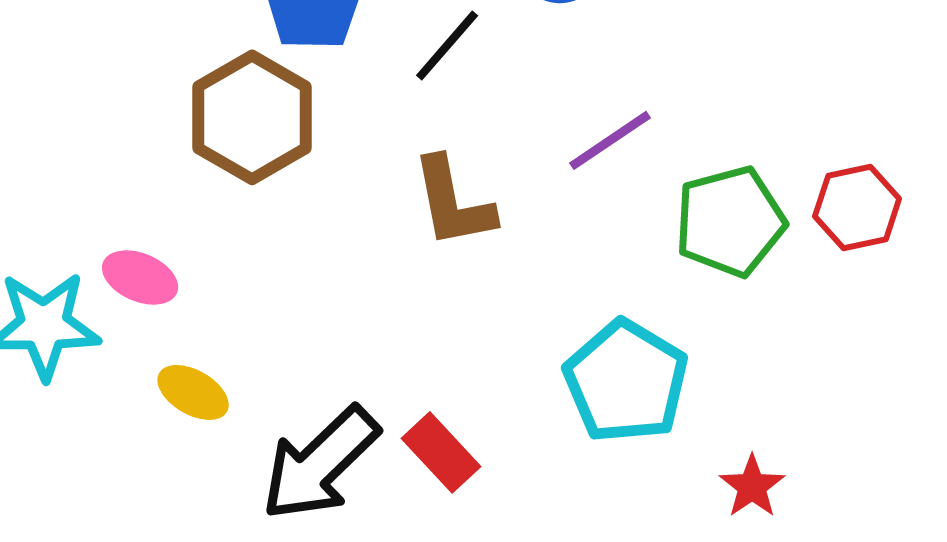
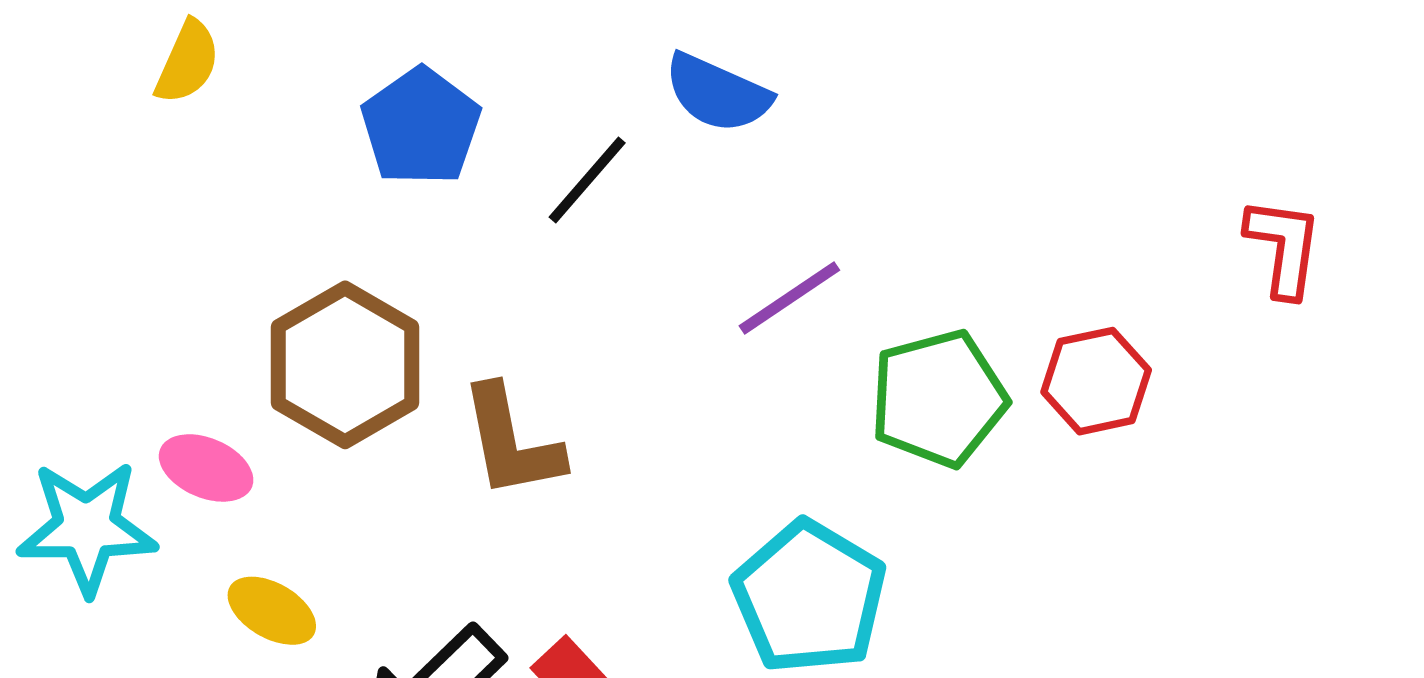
brown hexagon: (252, 117) -> (345, 365), moved
brown L-shape: (453, 202) -> (511, 442), moved

